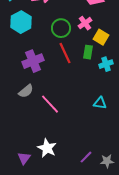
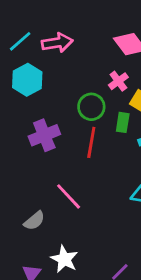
green circle: (61, 28) -> (91, 107), moved
red line: (65, 53) -> (91, 142), moved, turned 35
gray semicircle: (26, 91) -> (34, 221), moved

